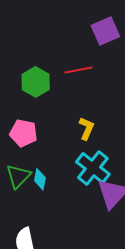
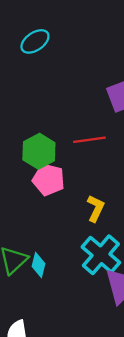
pink pentagon: (23, 133) -> (49, 180), moved

